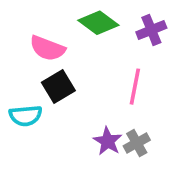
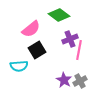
purple cross: (151, 30) -> (70, 39), moved
pink semicircle: (47, 48) -> (31, 29), turned -60

